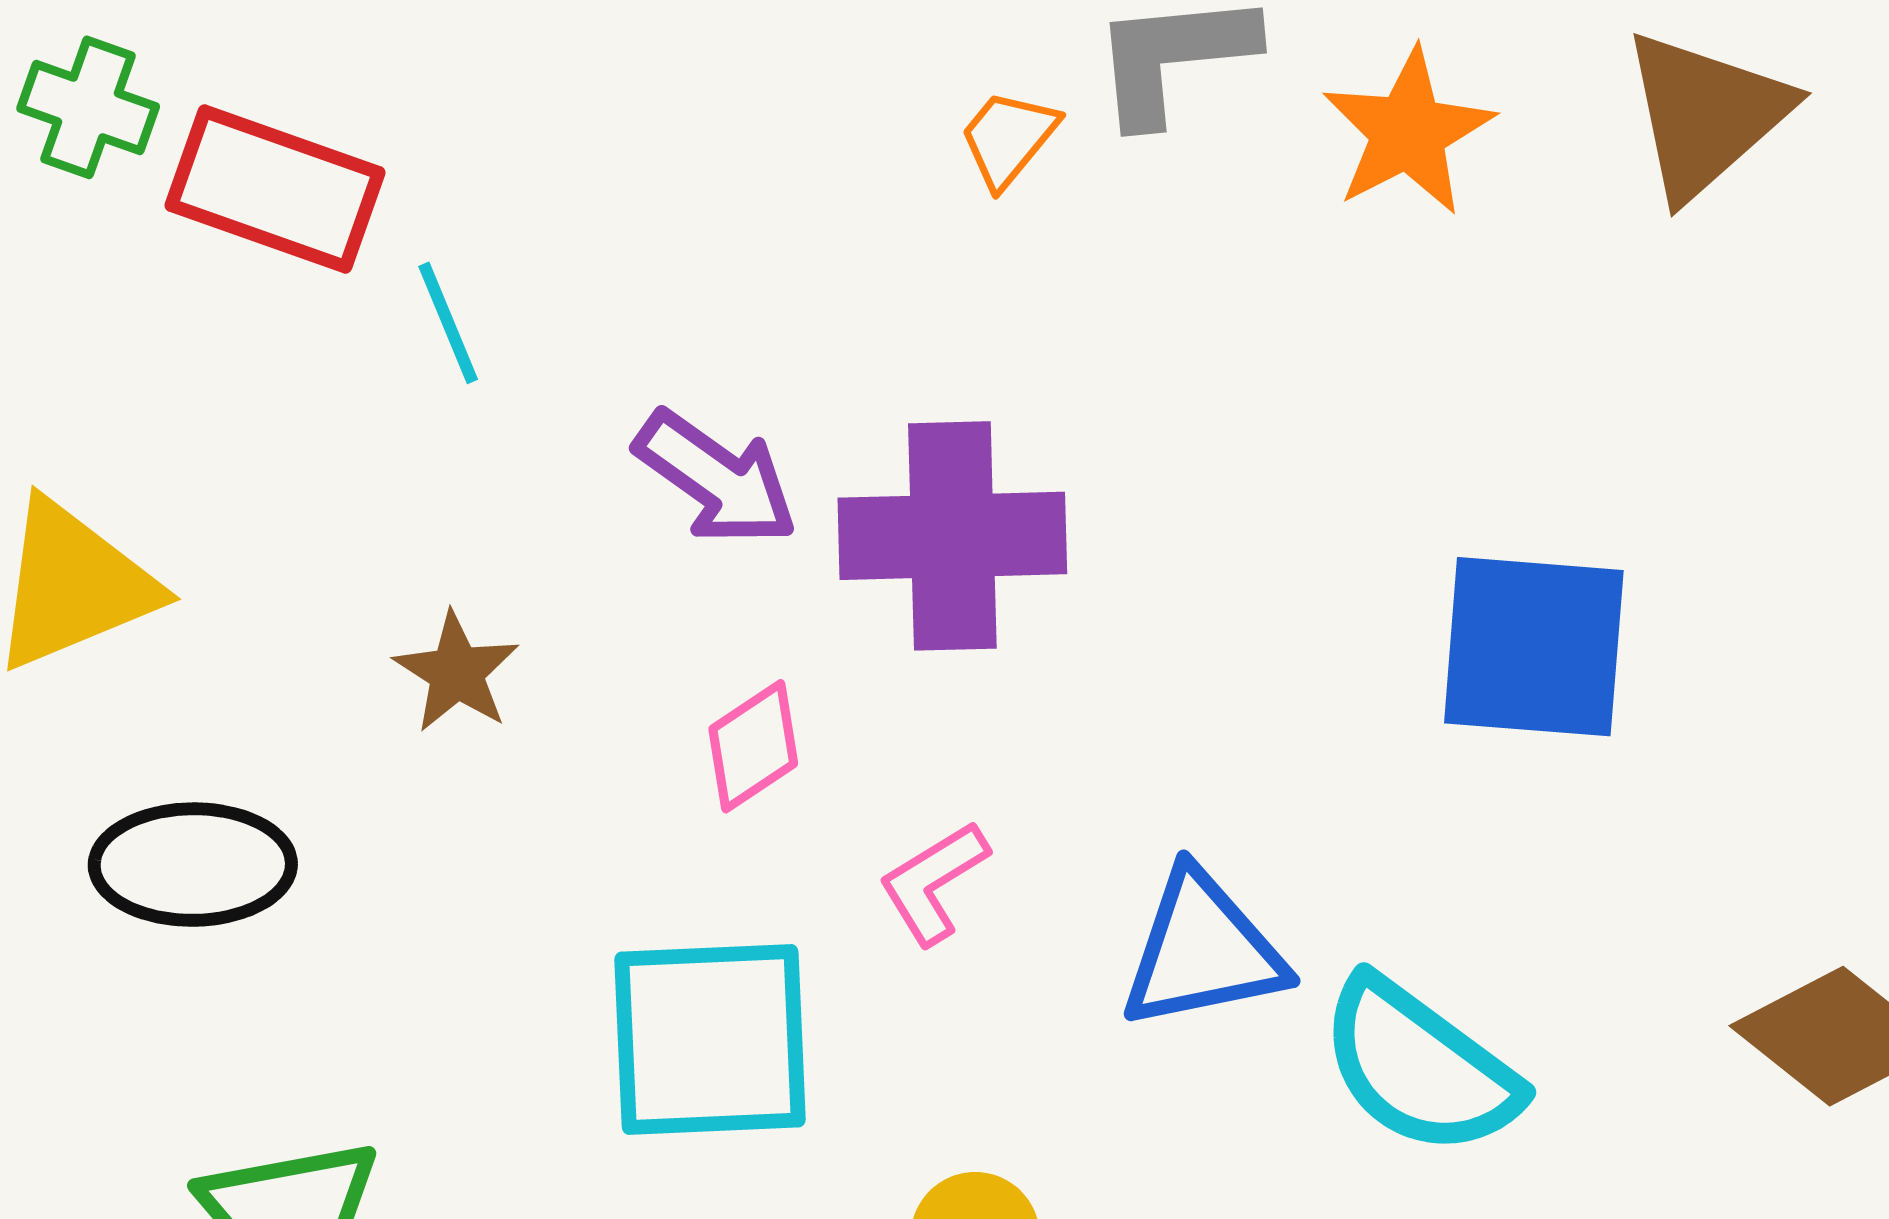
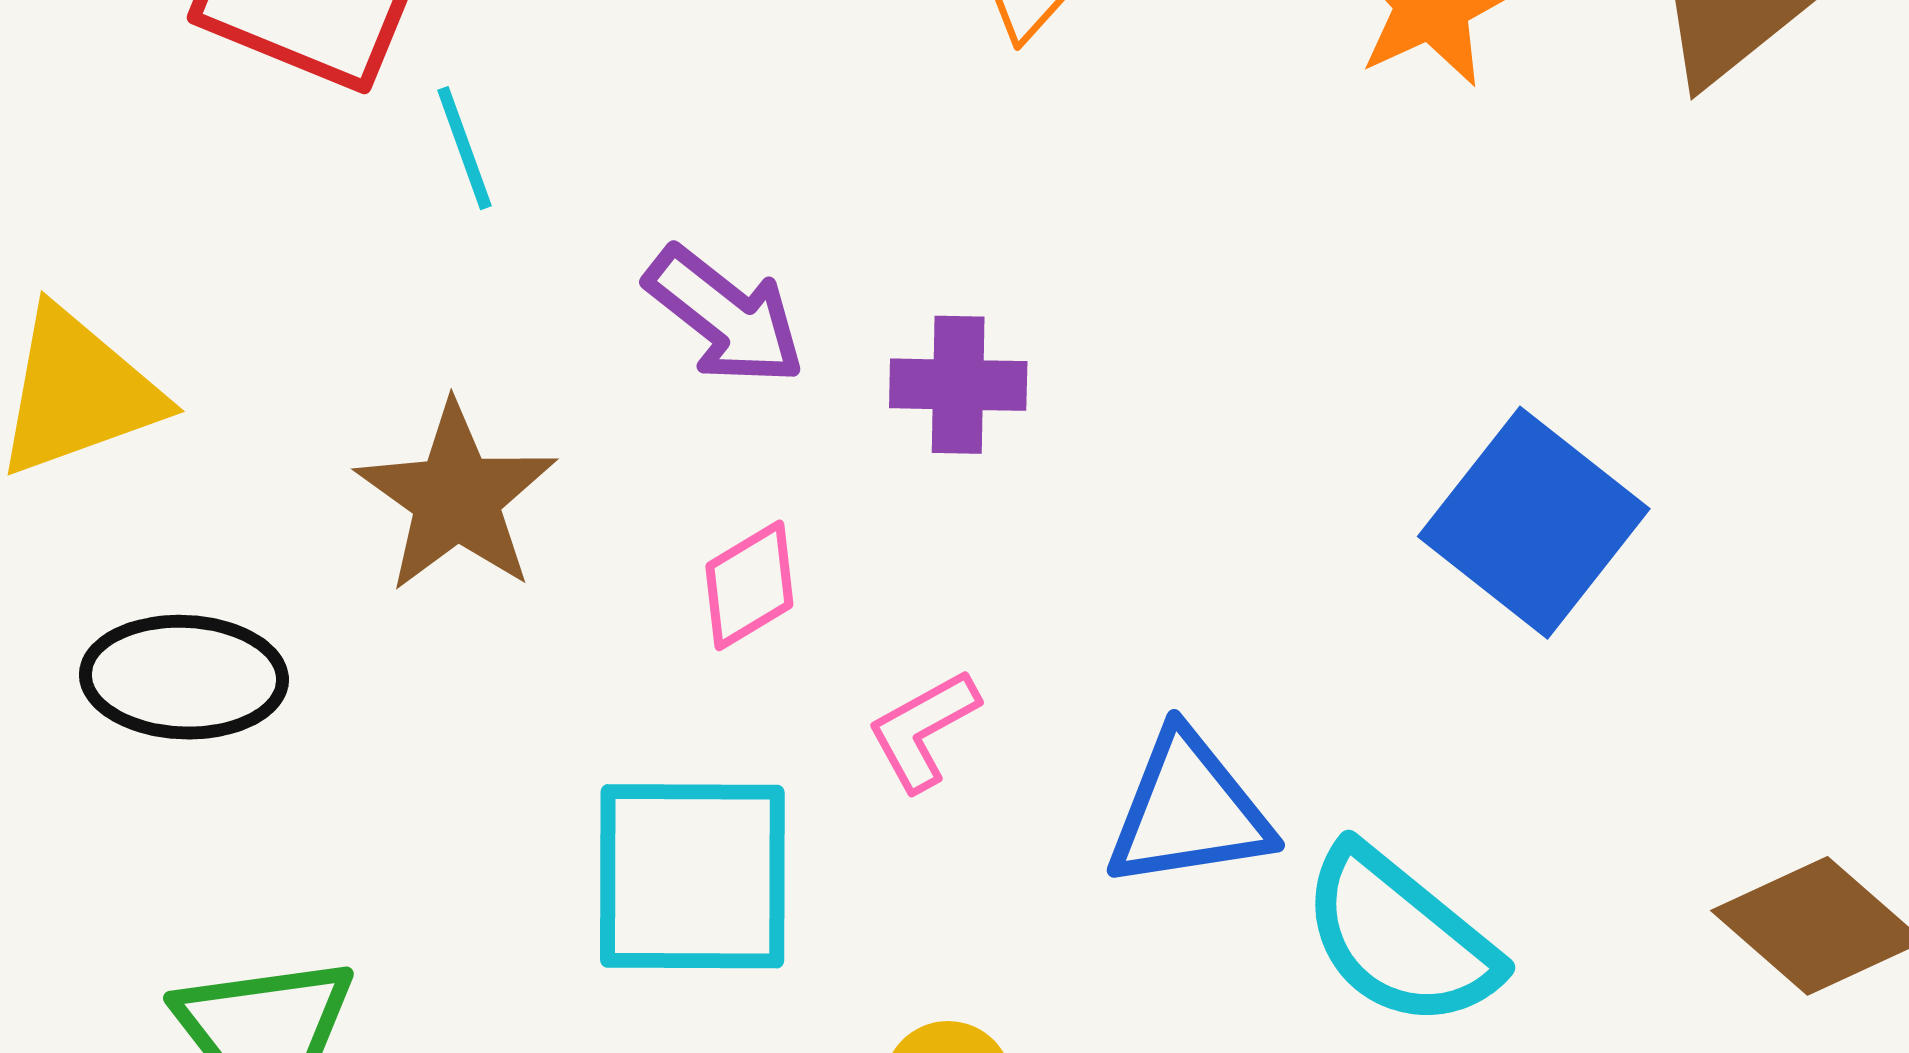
purple cross: (952, 536) -> (958, 385), size x0.6
blue square: (1534, 647) -> (1534, 523), turned 31
brown star: (457, 672) -> (456, 497), size x1.6

